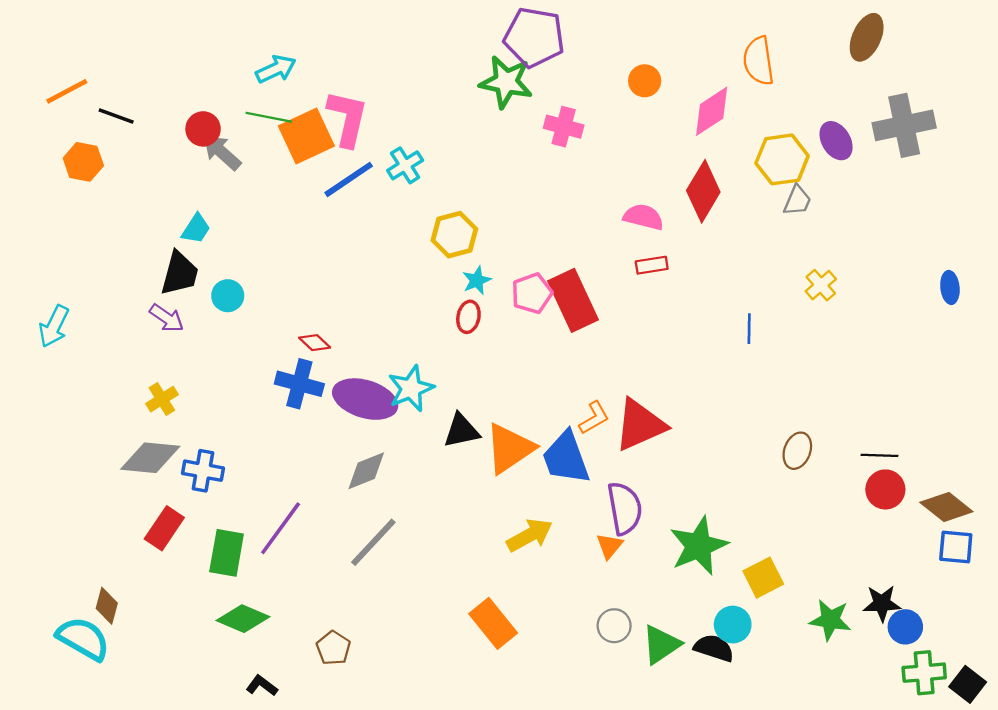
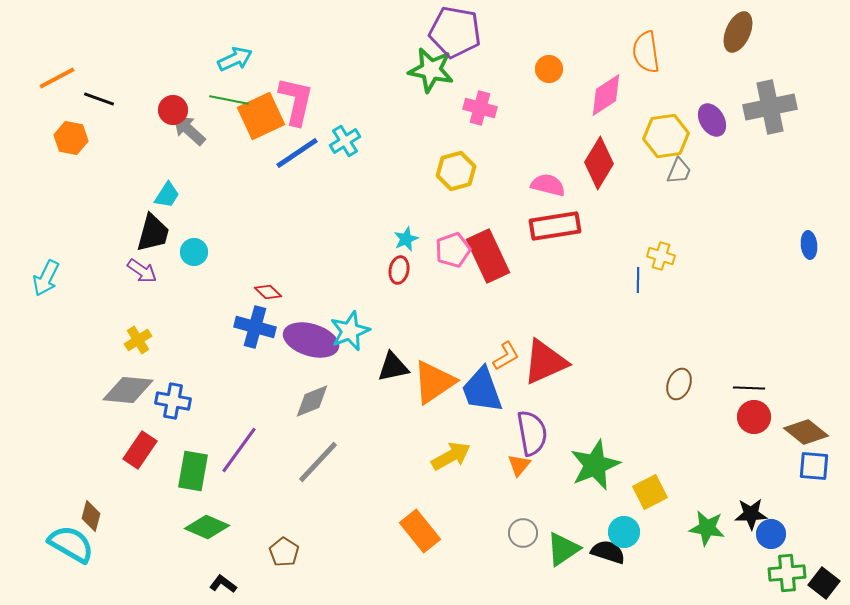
yellow hexagon: (454, 235) -> (456, 171), moved
red rectangle: (652, 265) -> (555, 226), size x1.8
yellow cross: (821, 285) -> (661, 256), moved, turned -32

